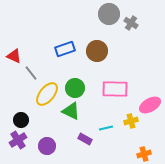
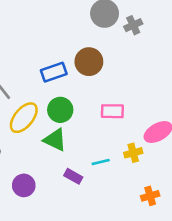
gray cross: (131, 23) -> (133, 25), turned 32
blue rectangle: (65, 49) -> (54, 72), moved
pink rectangle: (115, 89) -> (112, 111), size x0.7

